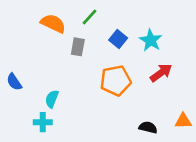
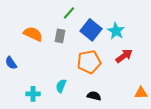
orange semicircle: (53, 23) -> (33, 34), moved
blue square: (118, 39) -> (91, 30), size x1.5
cyan semicircle: (52, 99) -> (61, 86), moved
black semicircle: (148, 127) -> (94, 96), moved

